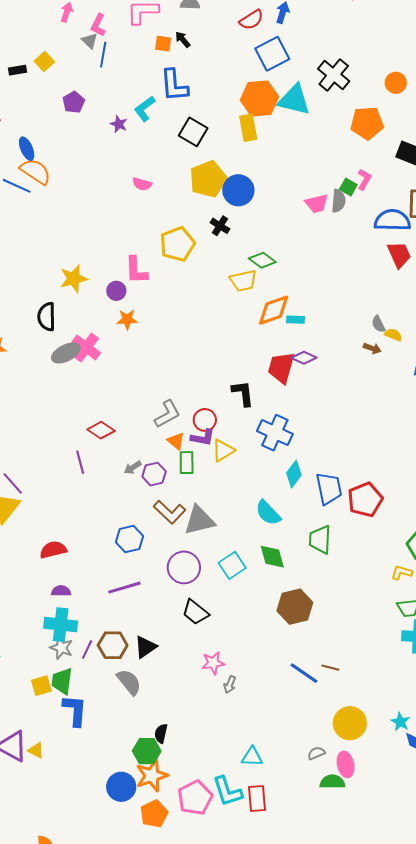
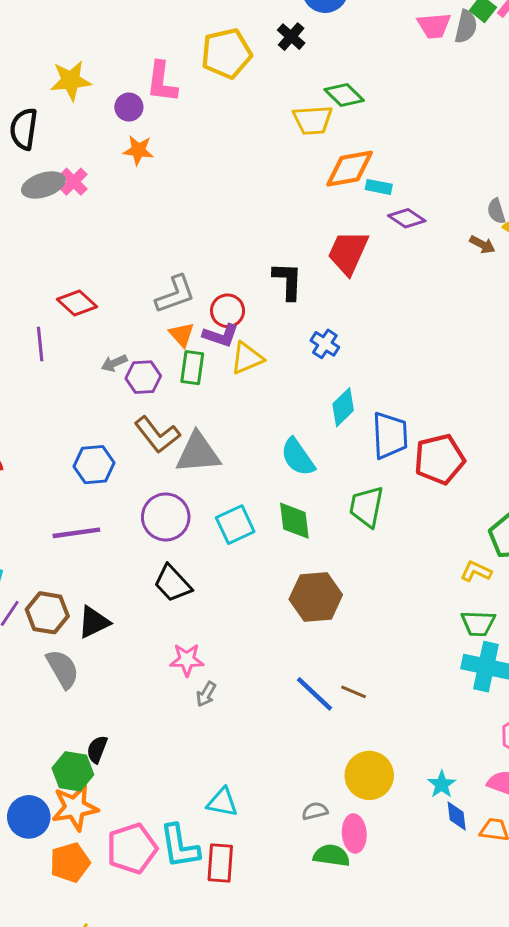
pink cross: (86, 348) -> (74, 182), size x0.7
purple diamond: (304, 358) -> (407, 218), moved
blue cross: (275, 433) -> (325, 344), size x0.6

